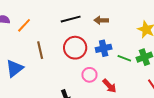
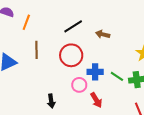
black line: (71, 19) -> (73, 26), turned -30
orange line: (24, 25) -> (26, 22), turned -35
blue cross: (104, 48) -> (95, 72), moved

